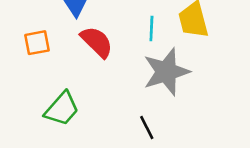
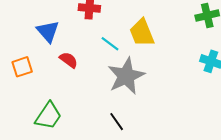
cyan line: (151, 28) -> (110, 44), turned -48
red semicircle: (97, 42) -> (69, 60), size x0.7

